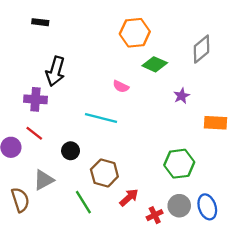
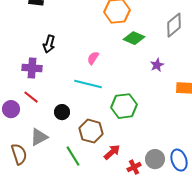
black arrow: (55, 71) -> (49, 44), size x0.7
pink semicircle: (121, 86) -> (93, 58), moved, turned 96
green hexagon: (179, 164) -> (124, 106), moved

